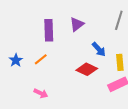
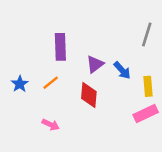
purple triangle: (77, 24) -> (95, 64), moved
red diamond: (87, 69) -> (89, 95), moved, turned 70

